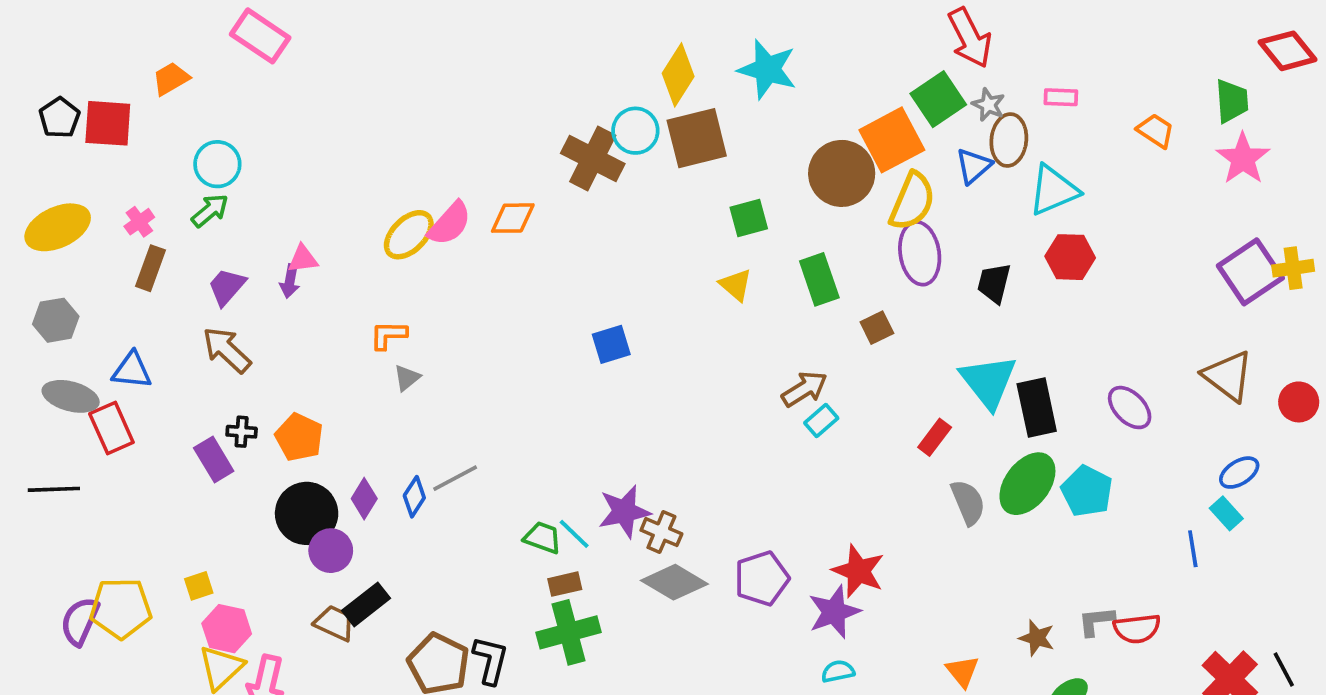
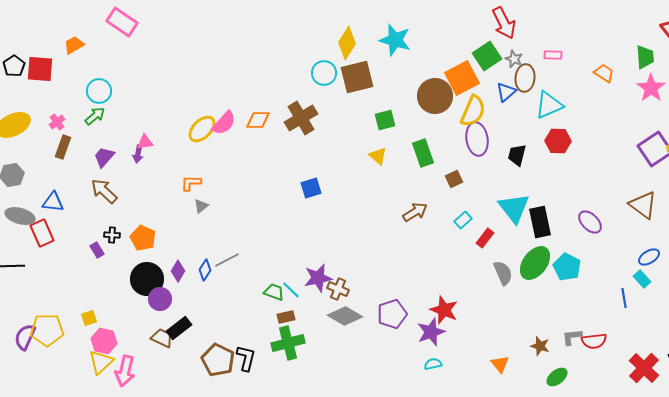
brown cross: (593, 159) -> (301, 118), moved, turned 32
cyan rectangle: (821, 421) -> (463, 220), moved
purple rectangle: (214, 460) -> (97, 250), size x0.7

